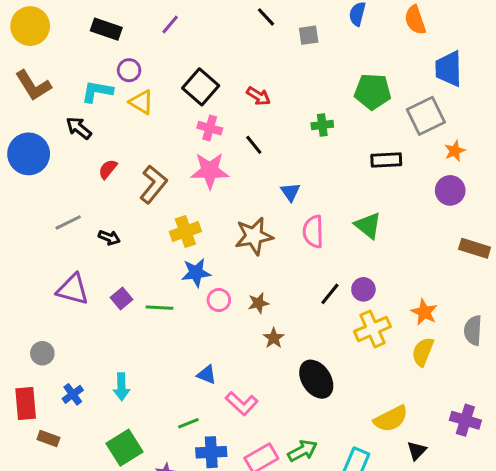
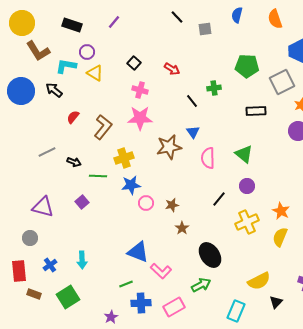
brown L-shape: (33, 85) -> (38, 51), moved
black square: (201, 87) -> (134, 63), size x0.6
black line: (254, 145) -> (192, 101), moved
blue circle: (29, 154) -> (21, 91), moved
brown star: (254, 236) -> (169, 147), moved
purple triangle: (73, 289) -> (43, 207), moved
purple circle: (363, 289) -> (247, 186), moved
green line: (160, 308) -> (98, 176), moved
blue triangle: (207, 375) -> (138, 252), size x1.6
green square: (124, 448) -> (68, 297), moved
green arrow: (303, 451) -> (201, 285), moved

